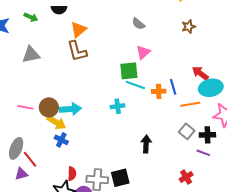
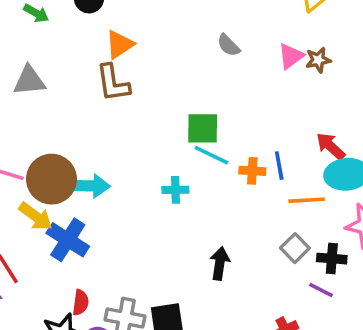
pink triangle: (143, 52) -> (291, 56), moved
brown circle: (49, 107) -> (51, 179), size x1.4
yellow arrow: (56, 122) -> (36, 216), moved
blue cross: (61, 140) -> (68, 240), size x1.6

